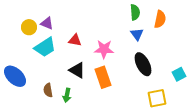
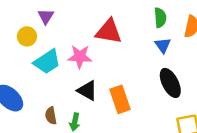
purple triangle: (47, 23) -> (46, 16), moved, turned 40
red triangle: (75, 40) -> (109, 31), moved, size x1.6
pink star: (104, 49) -> (80, 57), moved

